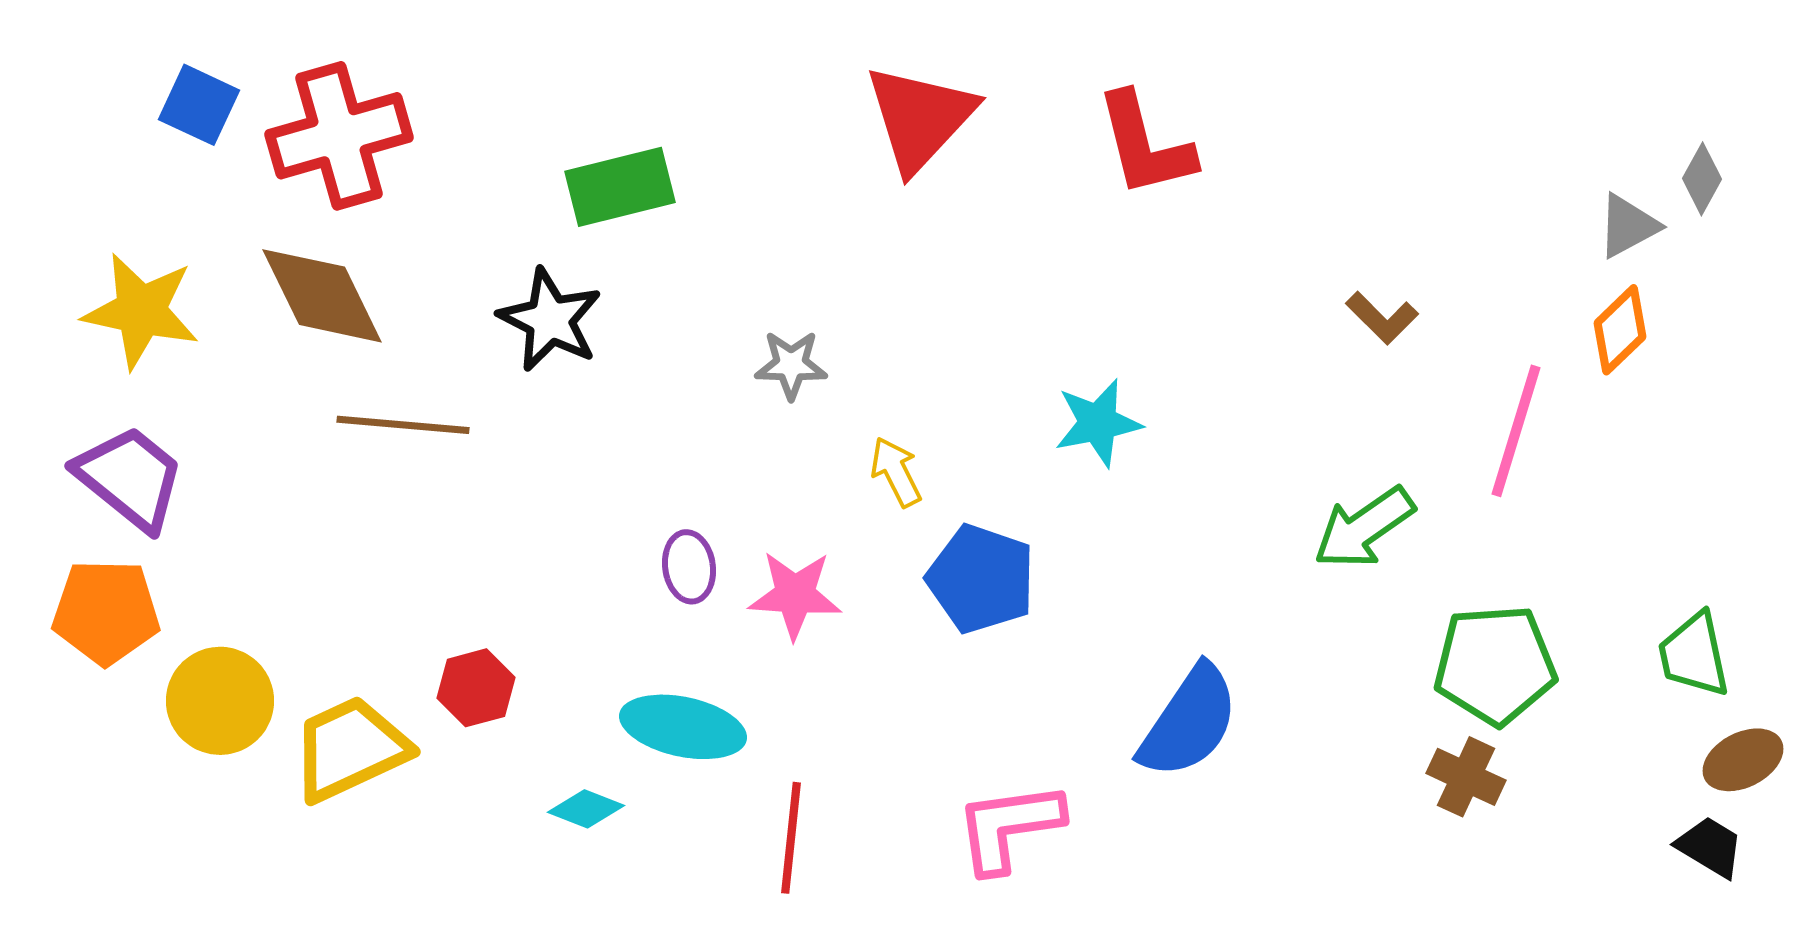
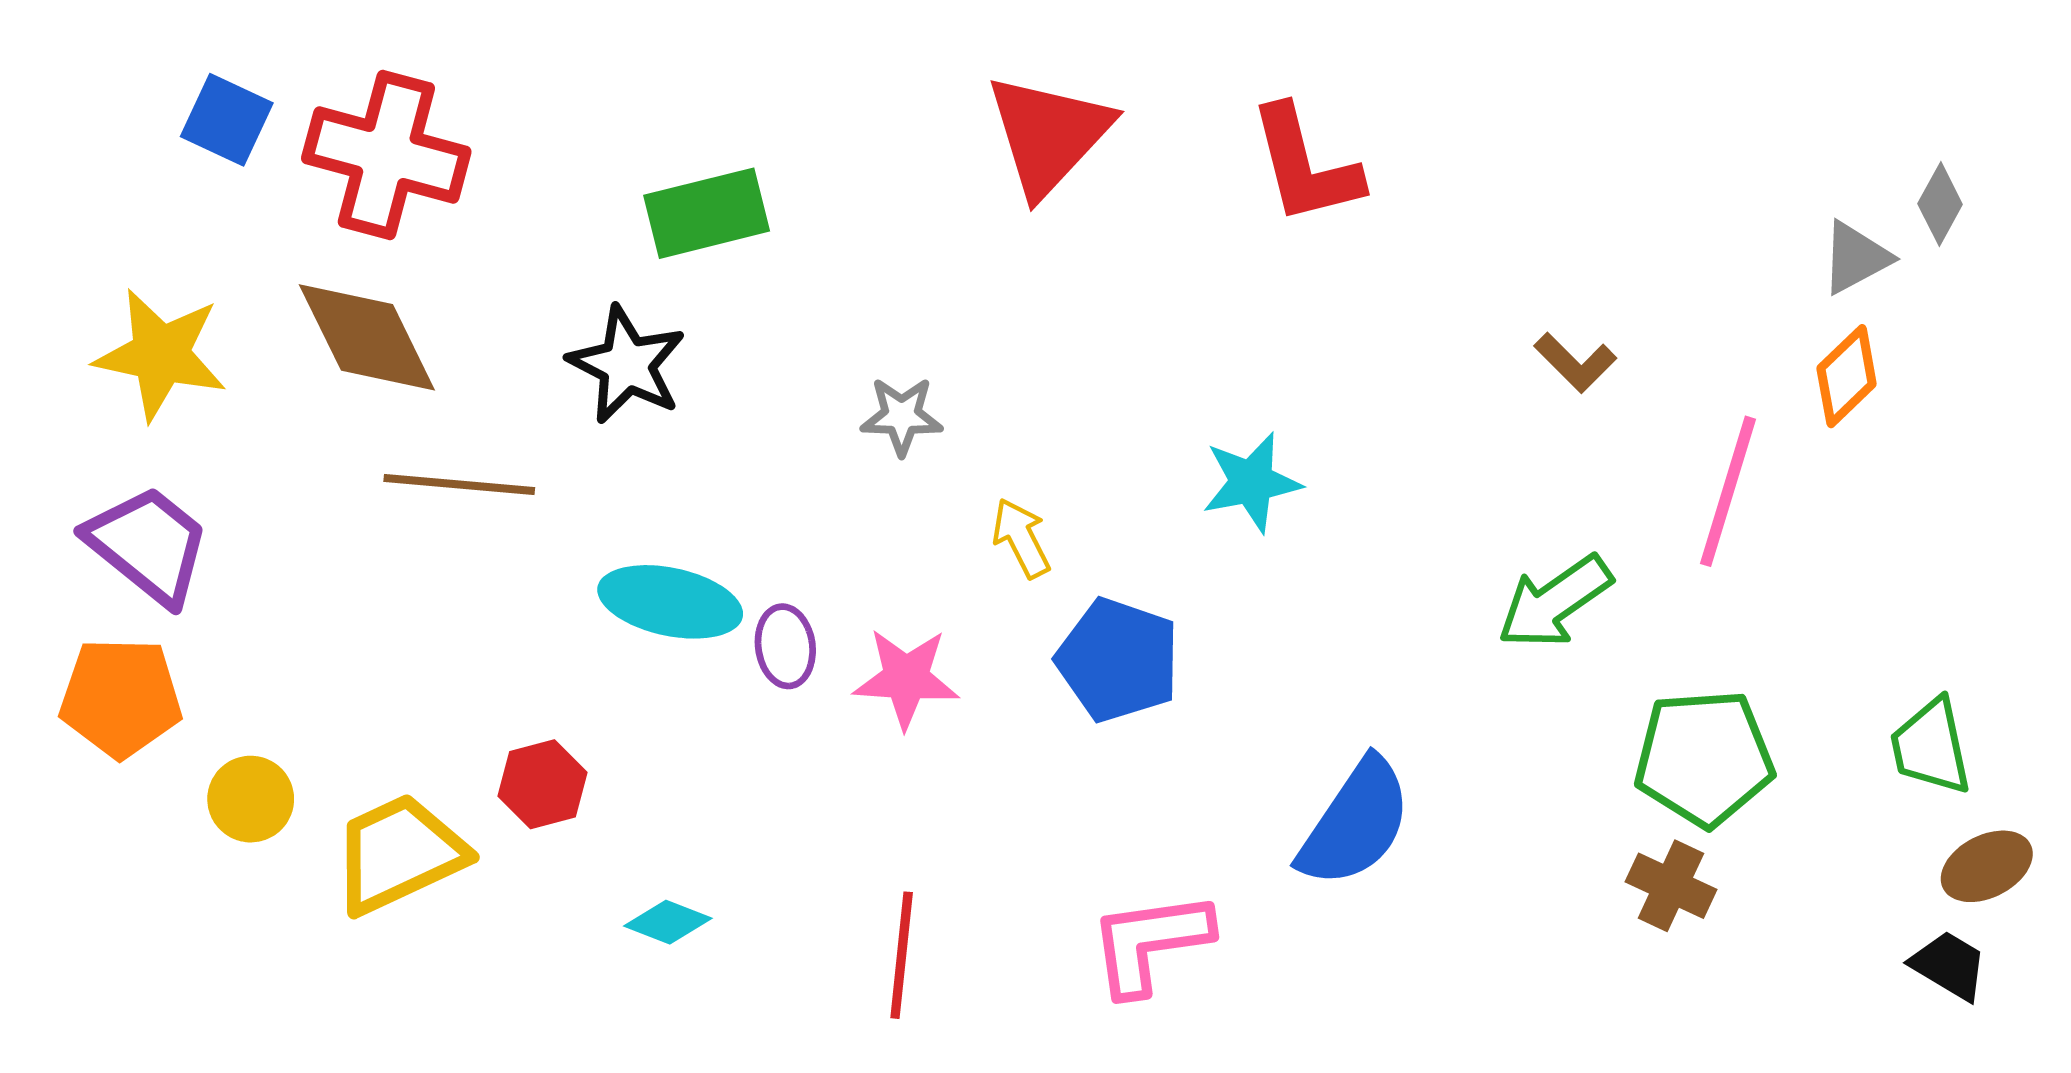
red cross: (339, 136) -> (386, 155), turned 31
yellow circle: (220, 701) -> (251, 799), size x0.7
cyan ellipse: (683, 727) -> (670, 602), moved

